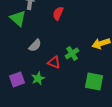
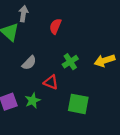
green cross: (72, 53) -> (70, 62), moved
green square: (94, 81) -> (78, 104), moved

